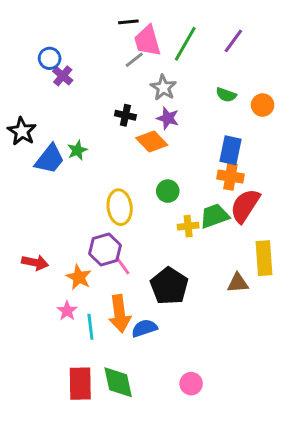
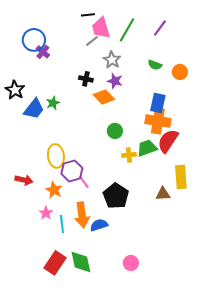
blue circle: (50, 58) -> (34, 40), size x1.5
orange cross: (230, 177) -> (158, 121), size x1.4
yellow ellipse: (120, 207) -> (56, 156), moved
red rectangle: (80, 384) -> (55, 263), turned 35

